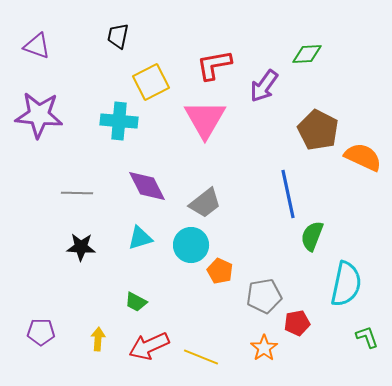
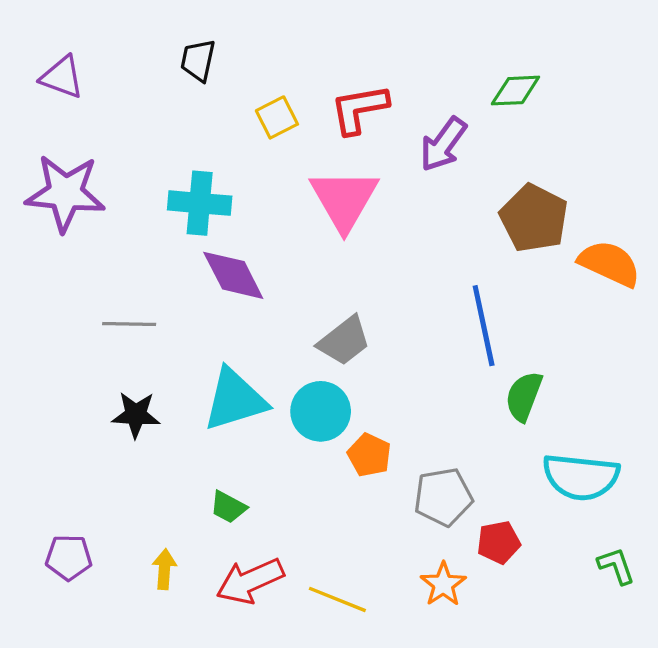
yellow square: (151, 82) -> (277, 117), moved, size x0.7
purple diamond: (147, 186) -> (233, 275), moved
cyan triangle: (140, 238) -> (235, 400), size x1.6
cyan semicircle: (346, 284) -> (581, 477), turned 84

